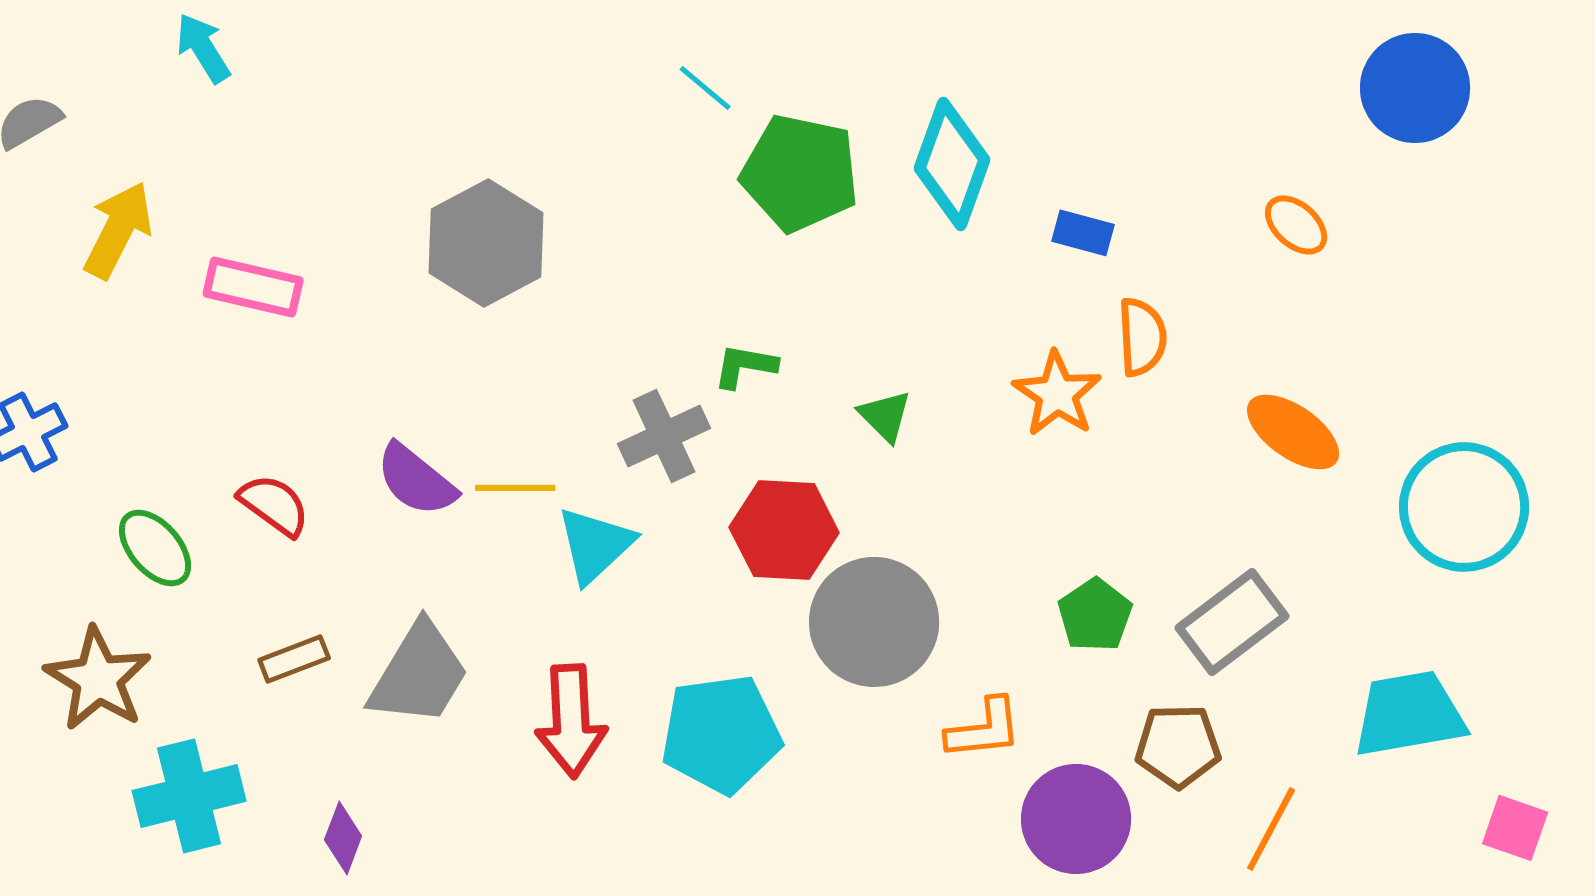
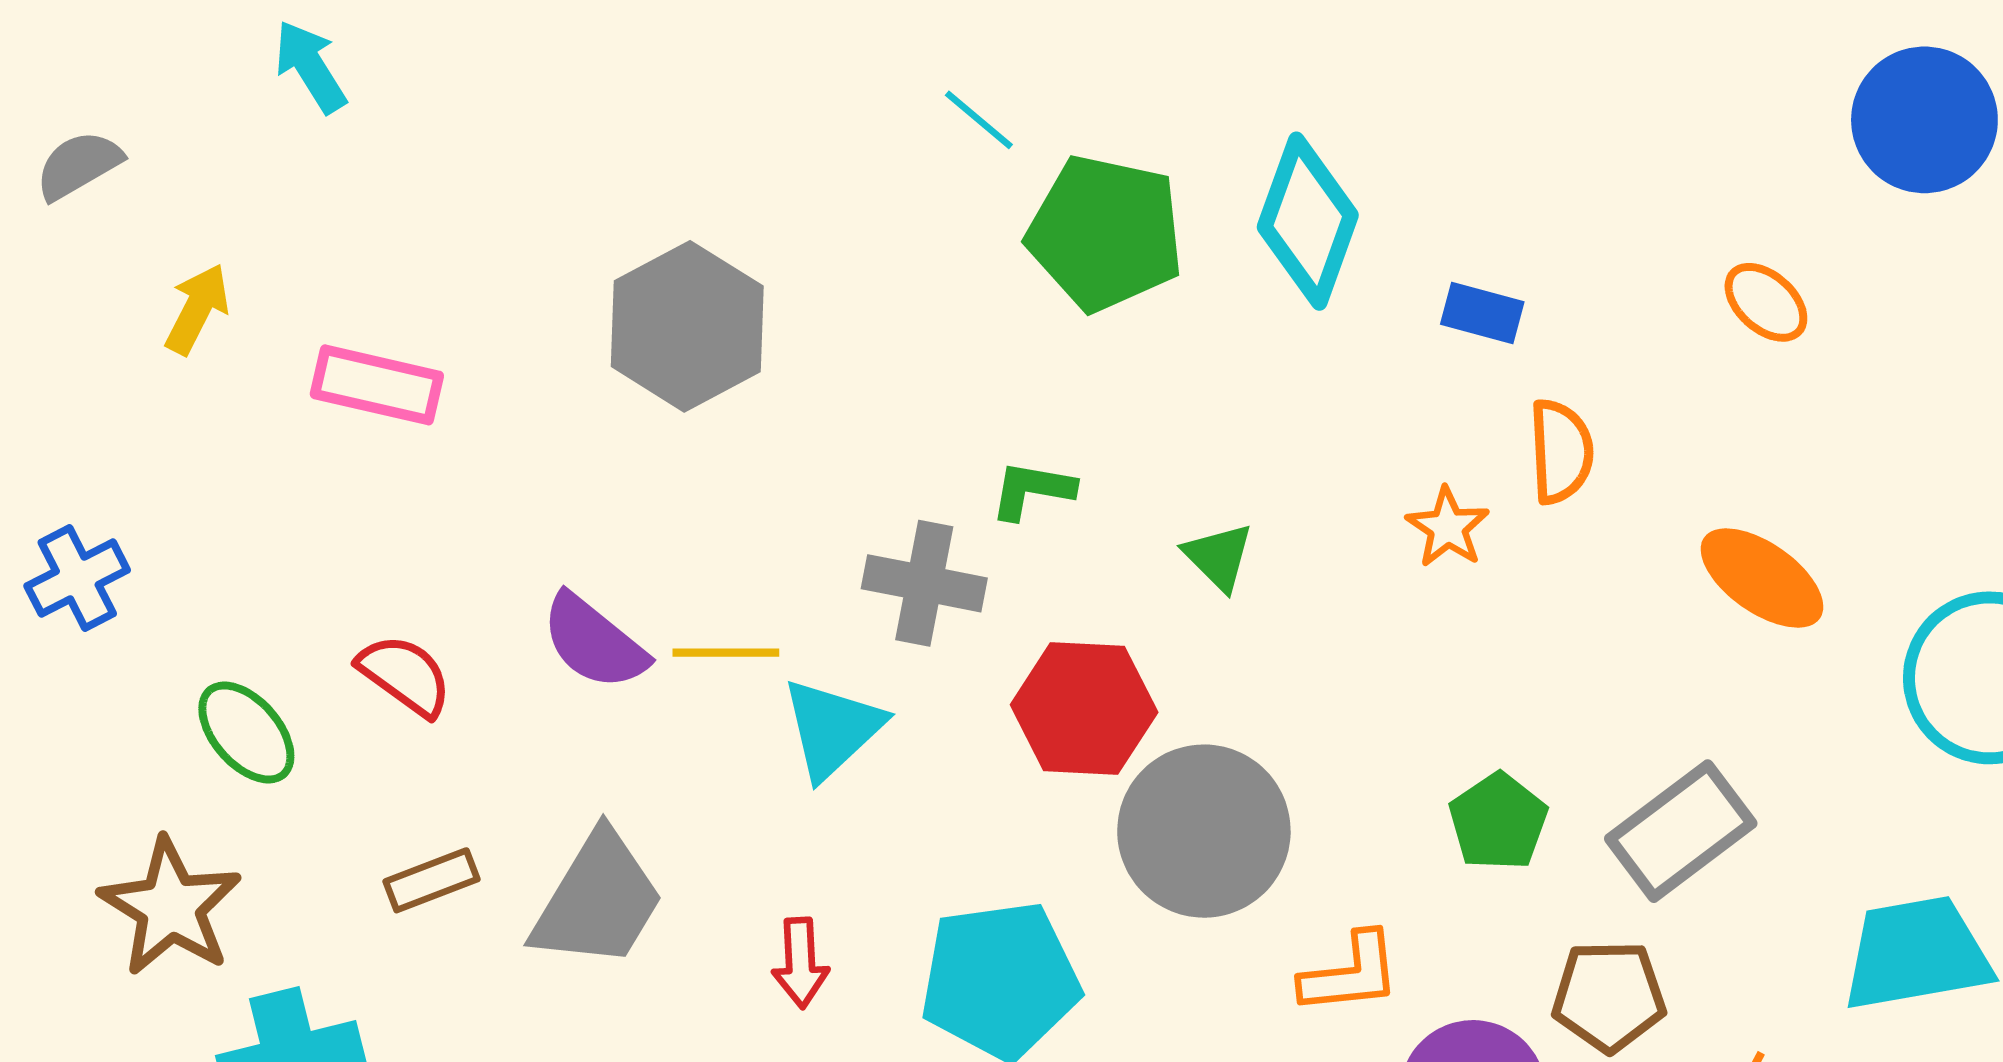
yellow arrow: (118, 230) -> (197, 309), size x0.7
orange star: (1057, 394) -> (1448, 527), size x0.7
gray cross: (664, 436) -> (924, 583), turned 36
red arrow: (571, 721) -> (800, 963), size x0.6

